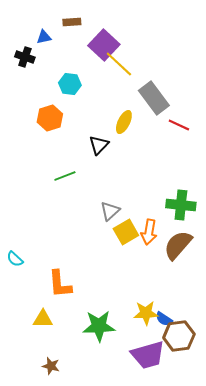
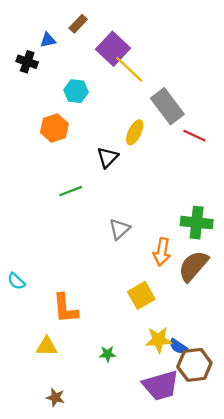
brown rectangle: (72, 22) -> (78, 24), turned -42
yellow square: (126, 232) -> (141, 295), moved
green star: (99, 326) -> (108, 354), size x0.5

